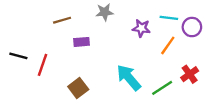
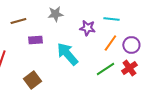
purple circle: (192, 27) -> (131, 45), moved
cyan arrow: (129, 78) -> (67, 54), moved
green line: (162, 88) -> (105, 69), moved

